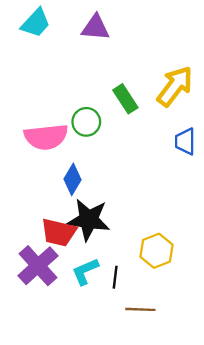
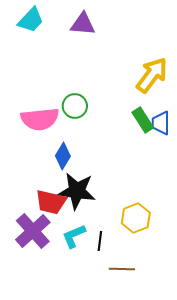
green rectangle: (125, 99) -> (143, 120), moved

